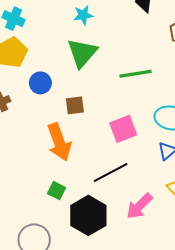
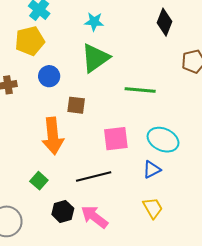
cyan star: (83, 15) -> (94, 22), moved
pink arrow: (139, 206) -> (94, 217), moved, turned 68
black hexagon: (88, 215) -> (63, 211), size x0.6

